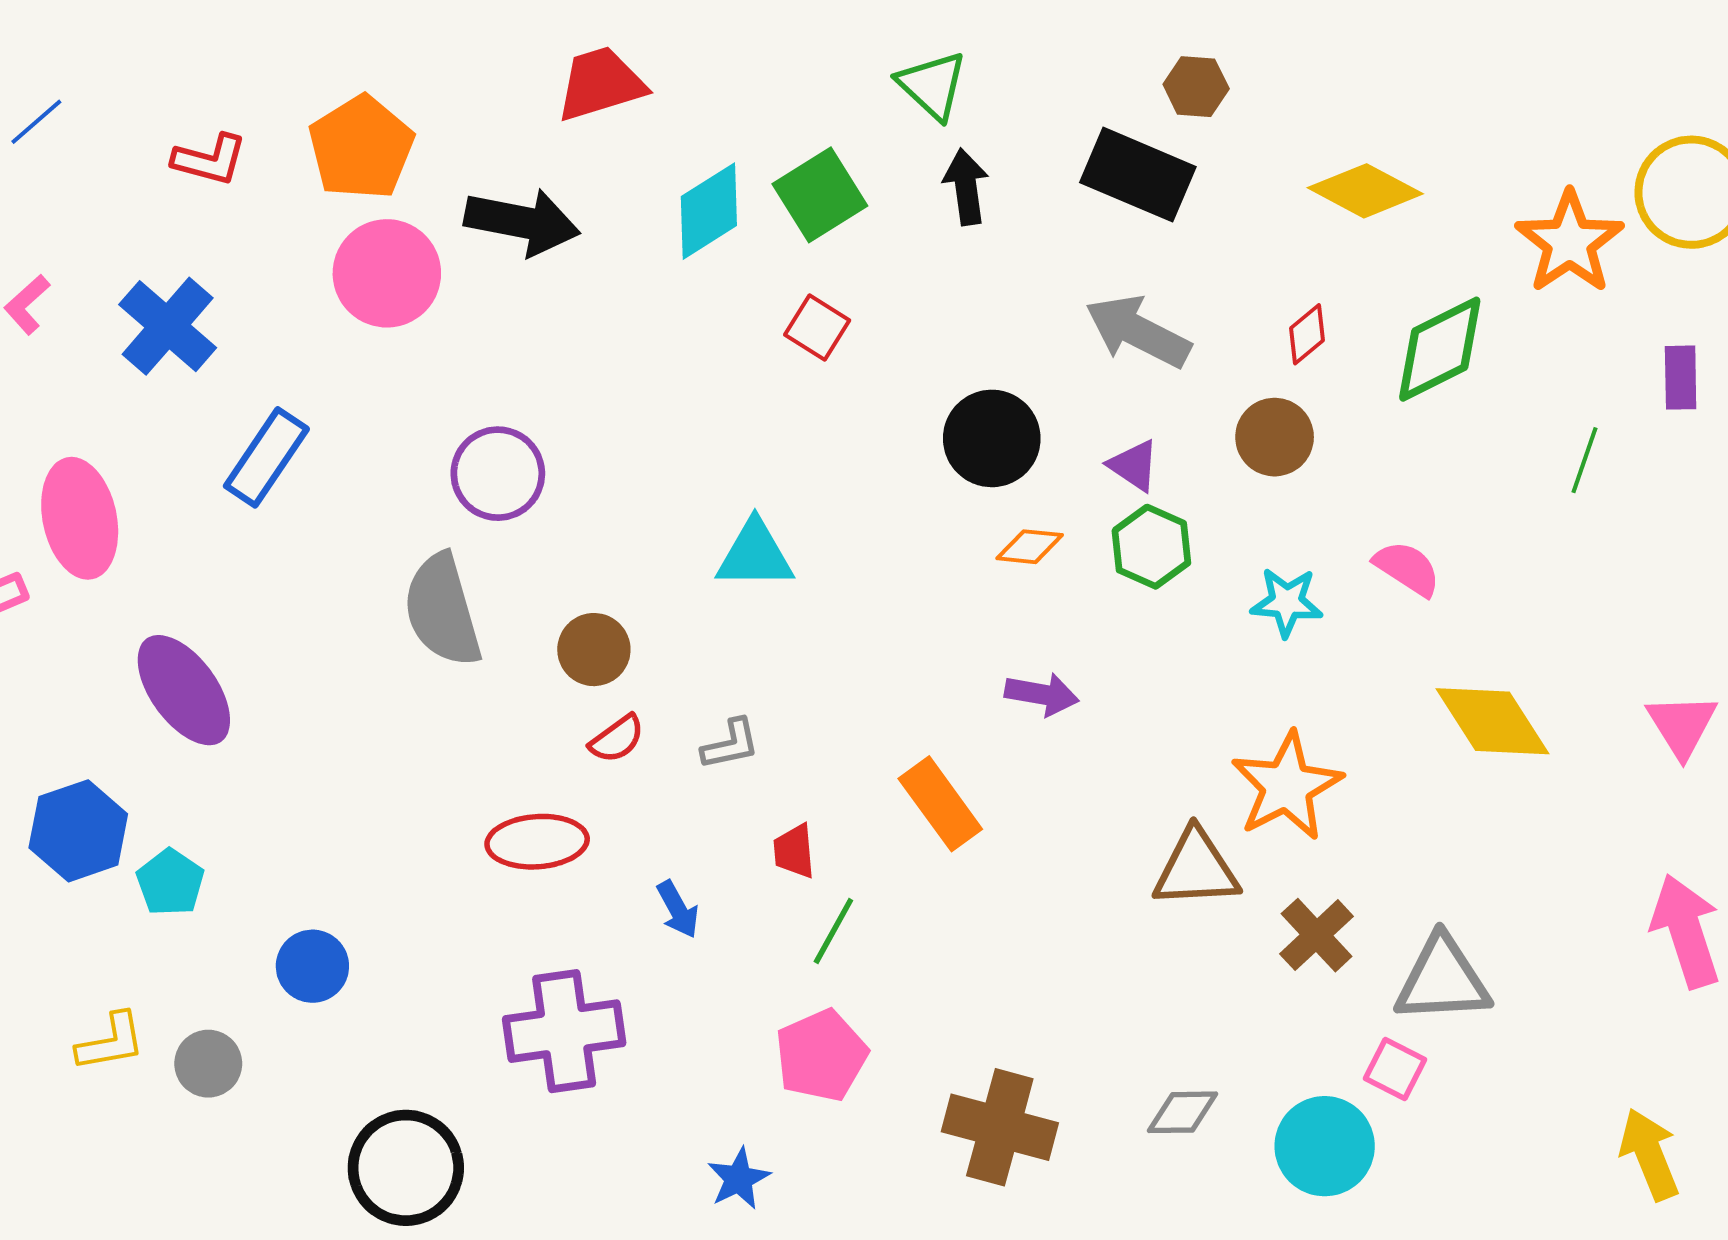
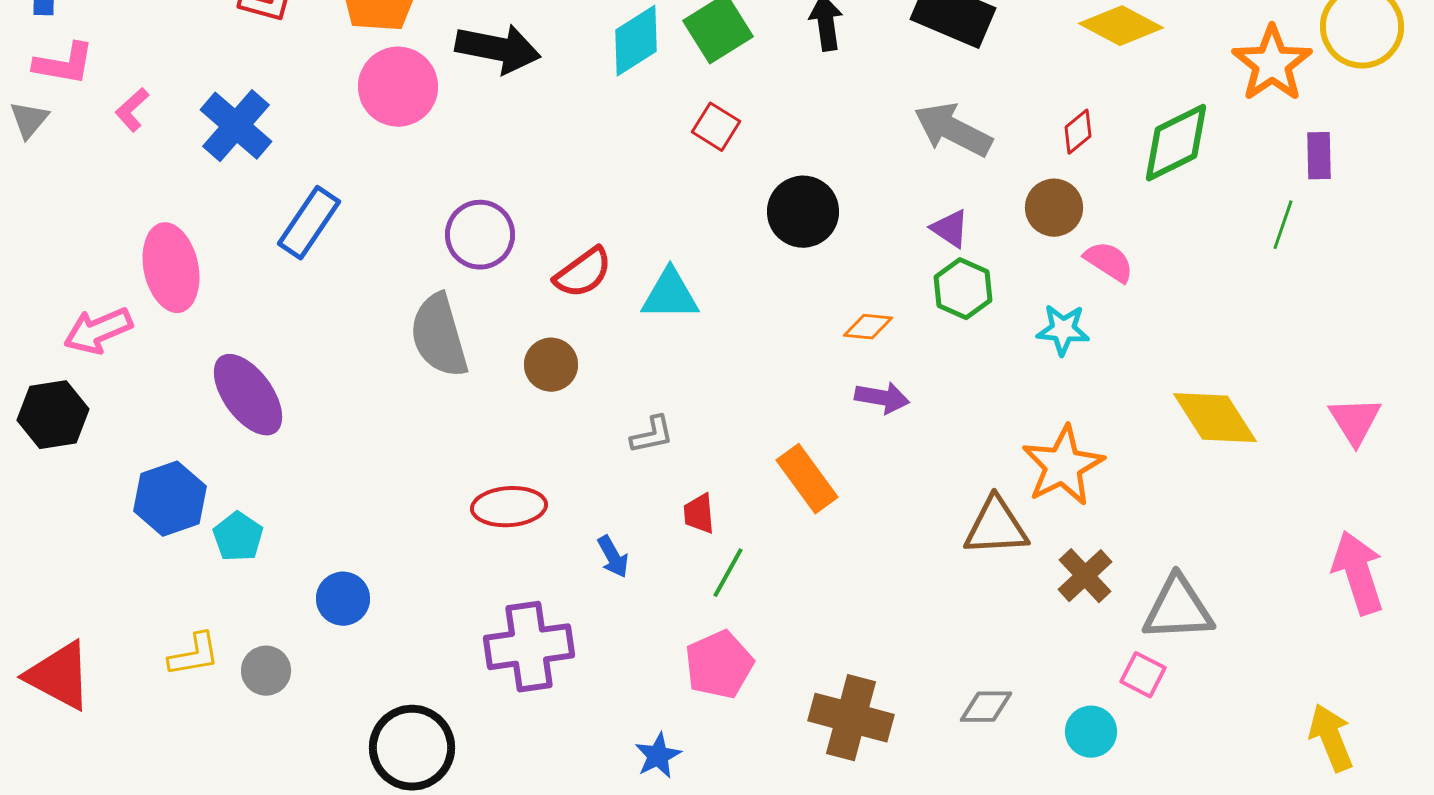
purple rectangle: (1681, 378) -> (1319, 156), moved
black circle: (992, 438) -> (803, 212), moved
orange diamond: (1030, 547) -> (868, 327), moved
pink semicircle: (1407, 568) -> (1109, 262), moved
red semicircle: (617, 739) -> (583, 273), moved, size x1.4
cyan circle: (1325, 1146) -> (1091, 732), size x0.7

